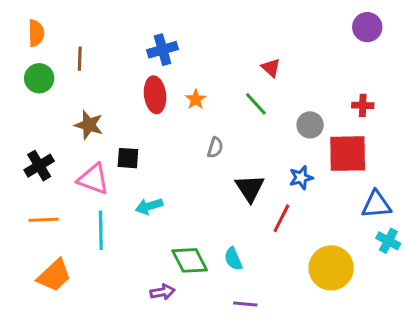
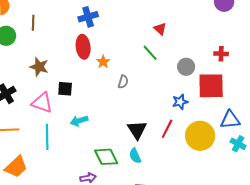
orange star: (196, 99) -> (103, 62), moved
black triangle: (250, 188) -> (137, 130), moved
yellow circle: (331, 268) -> (200, 136), moved

